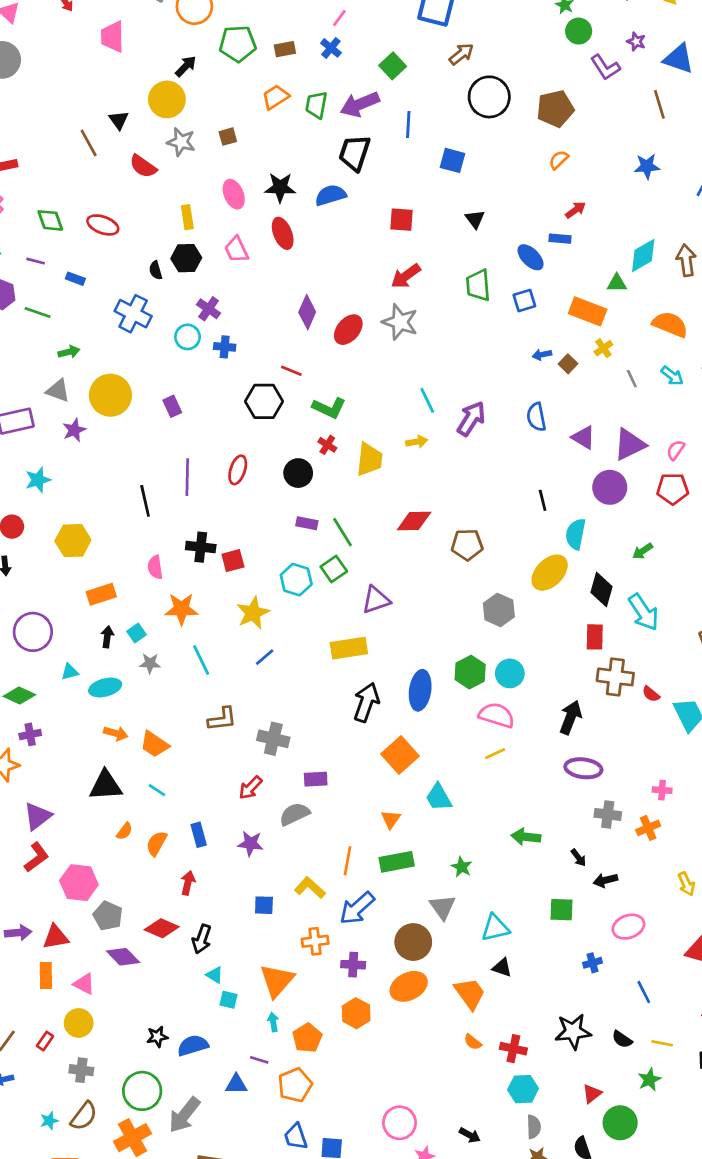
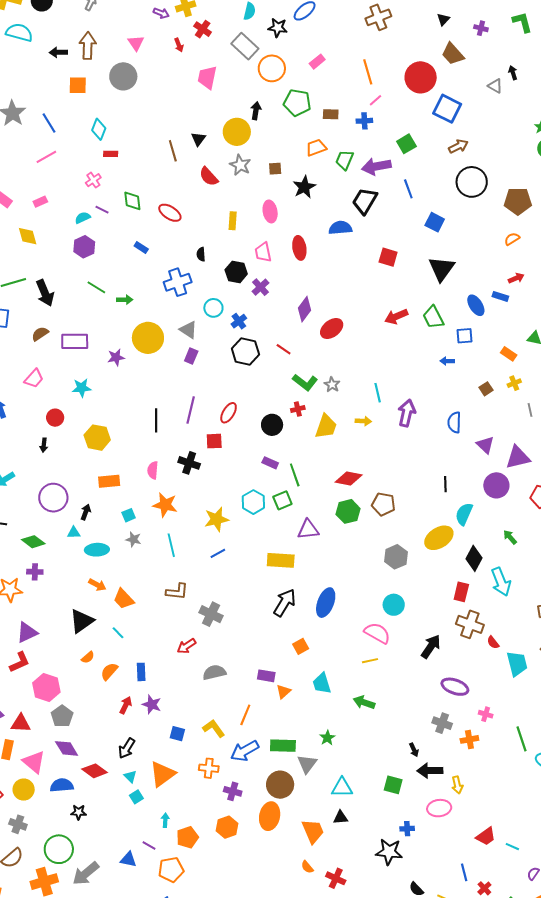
blue cross: (331, 48) -> (364, 121), turned 35
black arrow: (186, 66) -> (256, 111), turned -48
blue line: (408, 125) -> (408, 189), turned -36
black star: (280, 187) -> (304, 187), moved, turned 30
black triangle: (475, 219) -> (442, 269), size x1.8
black hexagon: (186, 258) -> (236, 272), moved
purple line: (36, 261) -> (102, 210), moved
red arrow: (406, 276) -> (396, 317), moved
green trapezoid: (478, 285) -> (433, 317), turned -35
purple cross: (209, 309) -> (260, 287), moved
orange rectangle: (588, 311) -> (509, 354), size x0.6
green line: (38, 312) -> (96, 287), moved
blue cross: (133, 314) -> (178, 282), turned 32
gray star: (400, 322) -> (332, 385), moved, size x0.6
blue cross: (225, 347) -> (239, 321), turned 35
blue arrow: (542, 355) -> (447, 361), moved
gray triangle: (58, 391) -> (188, 330), moved
black hexagon: (264, 401) -> (245, 351), moved
purple rectangle: (172, 406) -> (191, 356), turned 35
purple arrow: (471, 419) -> (407, 413), turned -32
red cross: (327, 445) -> (298, 409), turned 32
green arrow: (643, 551) -> (510, 537), turned 70
red square: (233, 561) -> (214, 441), moved
black arrow: (107, 637) -> (86, 512), moved
green hexagon: (470, 672) -> (348, 511), moved
orange square: (400, 755) -> (301, 646), size x0.6
purple ellipse: (583, 768) -> (455, 687), moved
purple rectangle: (316, 779) -> (266, 676), moved
black triangle: (106, 785) -> (82, 621), turned -44
green arrow: (526, 837) -> (364, 702), moved
purple star: (251, 843) -> (152, 704), moved
green rectangle: (397, 862) -> (283, 746), moved
black arrow: (605, 880) -> (430, 771), size x1.4
yellow arrow: (686, 884) -> (457, 785), moved
red diamond: (162, 928) -> (95, 771), moved
black triangle: (502, 968) -> (341, 817), turned -35
orange triangle: (277, 981) -> (162, 774), moved
pink triangle: (84, 984) -> (34, 762), size x1.4
orange ellipse: (409, 986) -> (270, 816), turned -64
blue line: (644, 992) -> (464, 872), moved
cyan square: (228, 1000) -> (136, 797), turned 32
black star: (573, 1032) -> (389, 852), moved
blue semicircle: (193, 1045) -> (62, 785), moved

